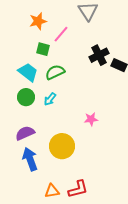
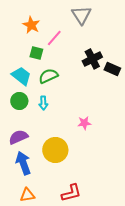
orange star: (38, 21) -> (31, 25), turned -30
cyan arrow: (50, 99) -> (43, 103), turned -40
orange triangle: (52, 191) -> (27, 195), moved

